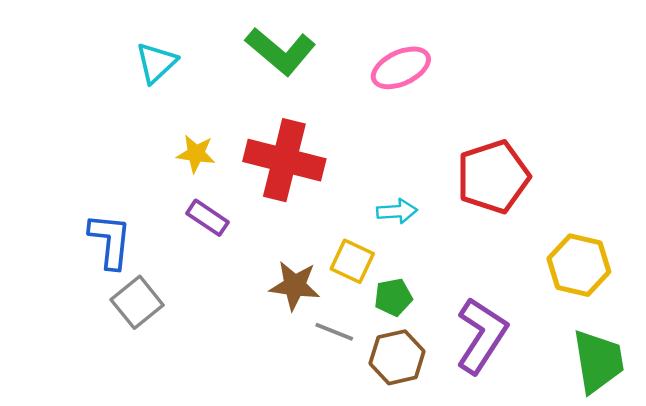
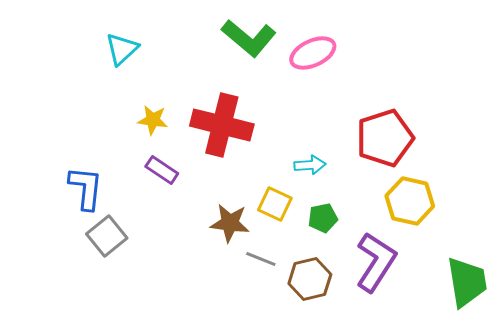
green L-shape: (280, 51) -> (249, 38), moved
yellow hexagon: (579, 265) -> (410, 201), moved
green pentagon: (393, 297) -> (323, 218), moved

